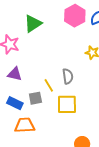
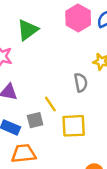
gray semicircle: (68, 76) -> (81, 82), moved

